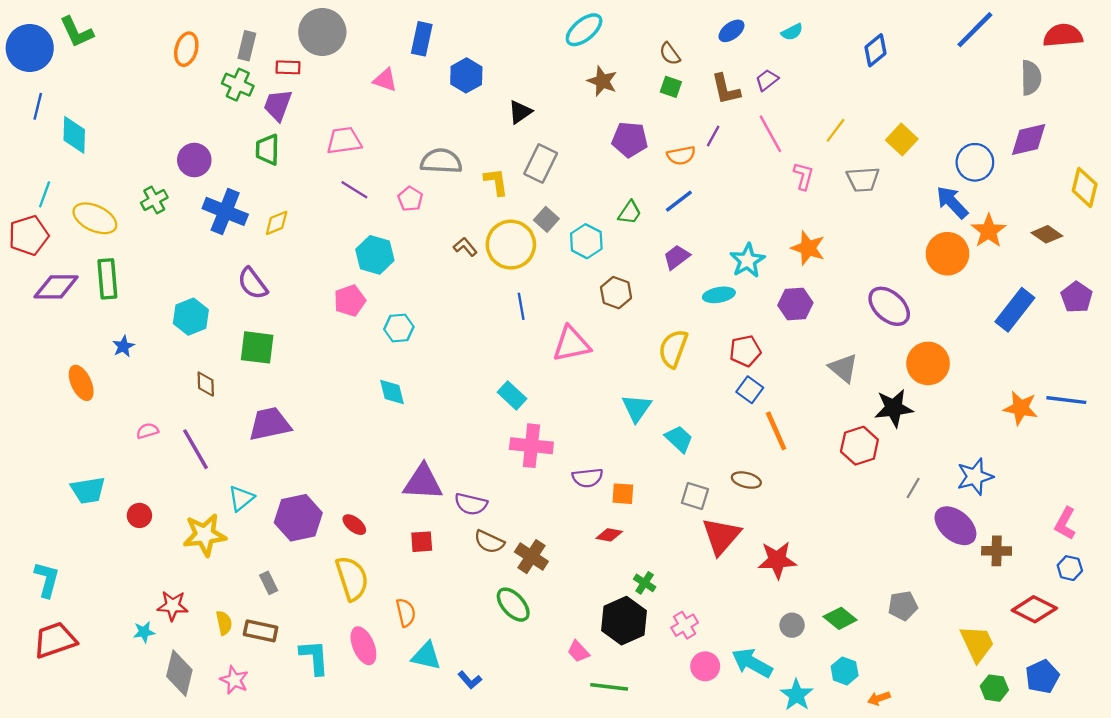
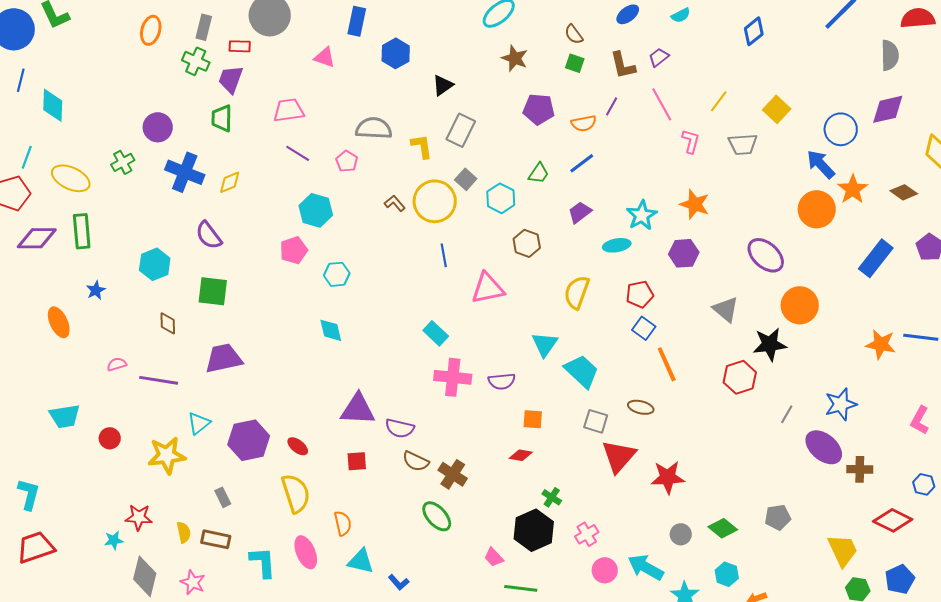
cyan trapezoid: (679, 439) -> (582, 371), size x1.4
purple line: (195, 449) -> (159, 380), turned -51
purple semicircle: (587, 478) -> (502, 381), moved
pink L-shape: (1065, 523) -> (920, 420), moved

